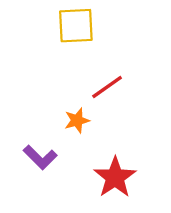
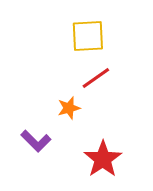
yellow square: (76, 26) -> (88, 36), moved

